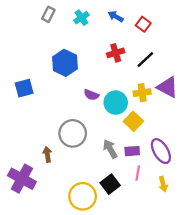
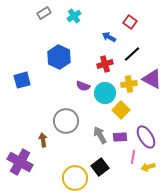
gray rectangle: (48, 14) -> (44, 13), turned 32
blue arrow: (116, 16) -> (109, 37), moved
red cross: (116, 53) -> (105, 64), moved
pink line: (138, 173) -> (133, 157), moved
yellow arrow: (163, 184) -> (148, 167), turned 88

